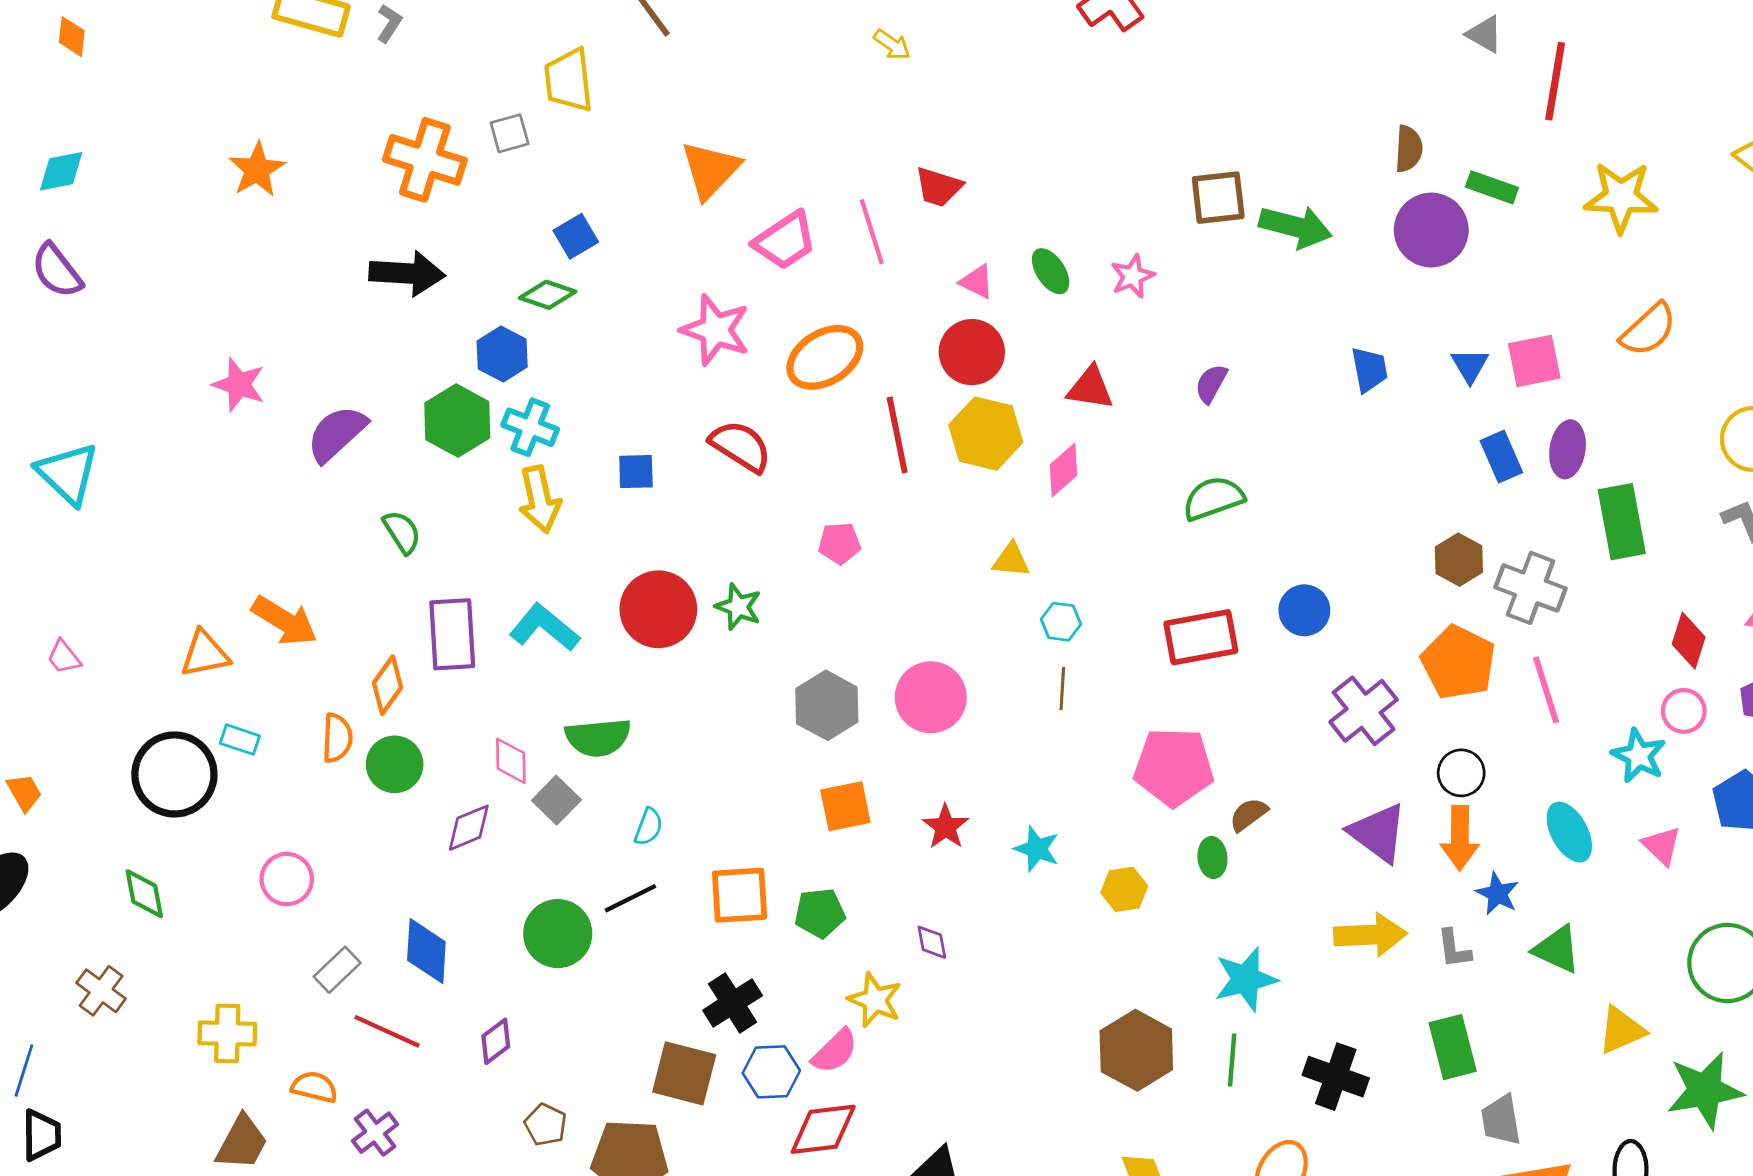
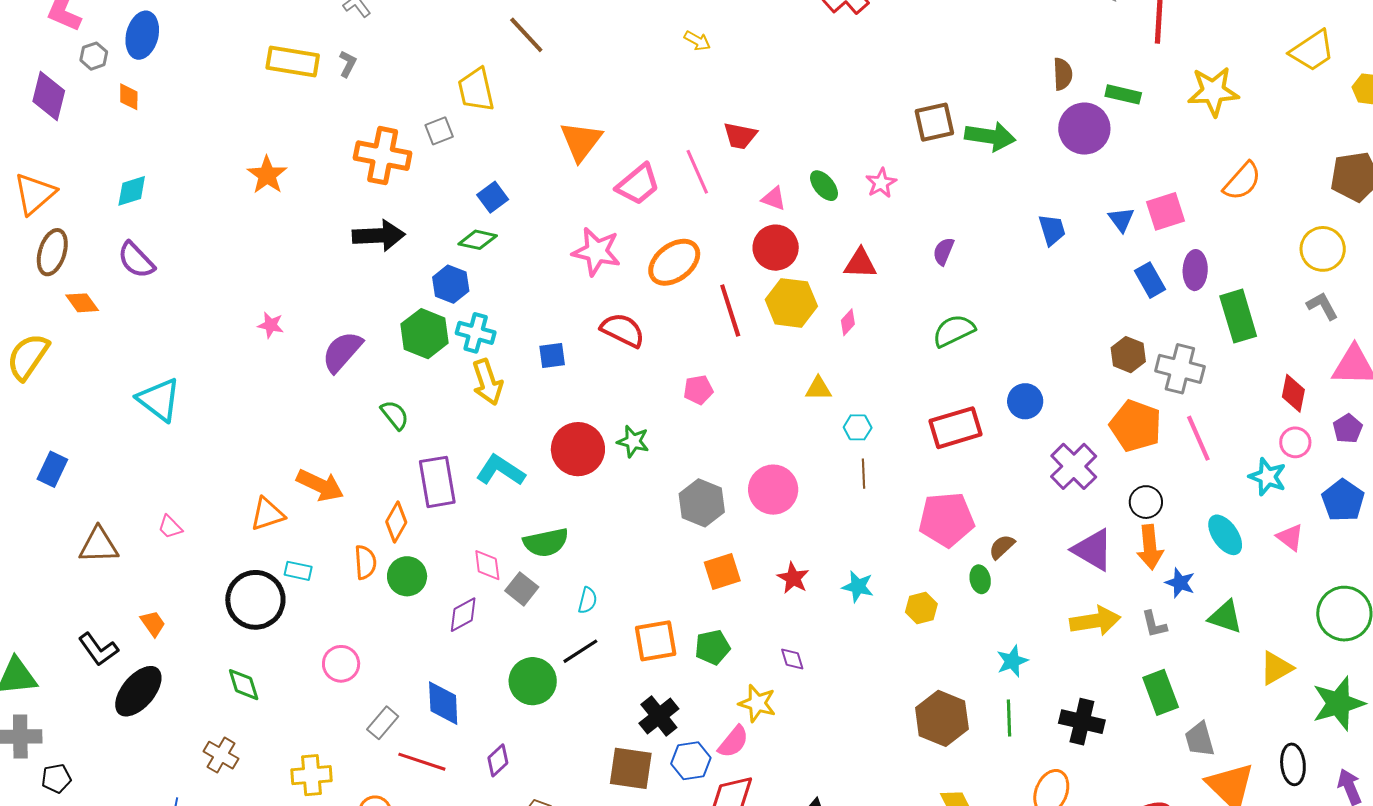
pink star: (239, 385) -> (271, 325), size x0.7
pink diamond: (1064, 470) -> (848, 322), size x0.7
cyan star: (1246, 979) -> (1012, 661), size x0.7

